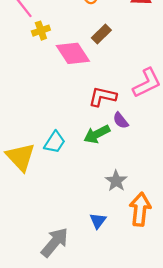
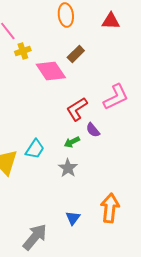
red L-shape: (102, 97) -> (77, 109), turned -45
green arrow: (97, 134) -> (72, 142), size x0.7
gray star: (116, 181) -> (68, 168), moved

